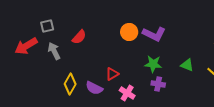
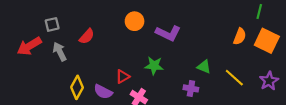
orange circle: (129, 32) -> (135, 21), moved
green star: (153, 64) -> (154, 66), moved
purple cross: (158, 84) -> (191, 88), moved

